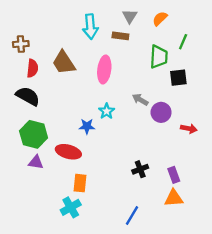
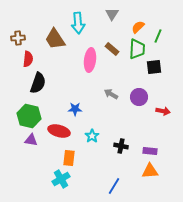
orange semicircle: (160, 19) -> (138, 27), moved
brown rectangle: (120, 36) -> (112, 49), moved, turned 32
brown trapezoid: (64, 63) -> (55, 39), moved
black semicircle: (28, 96) -> (38, 83), moved, turned 80
gray arrow: (140, 100) -> (111, 94), moved
cyan star: (107, 111) -> (92, 136), moved
black cross: (140, 169) -> (121, 146), turned 32
purple rectangle: (174, 175) -> (150, 151), turned -64

